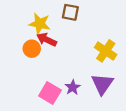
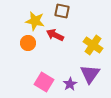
red arrow: (47, 40) -> (55, 35), moved
purple star: (73, 87) -> (70, 84), moved

